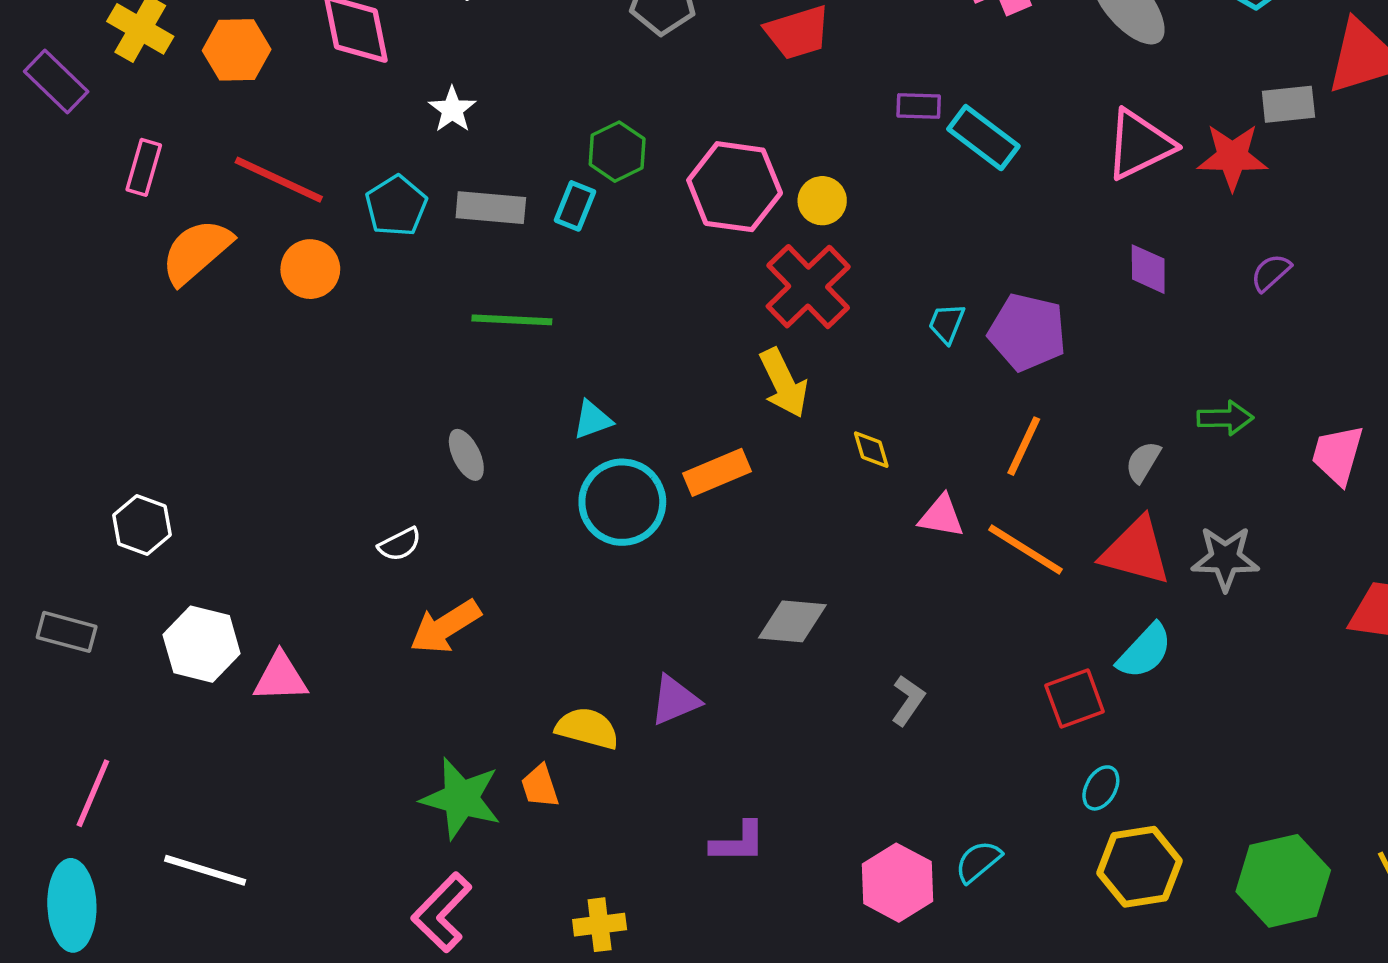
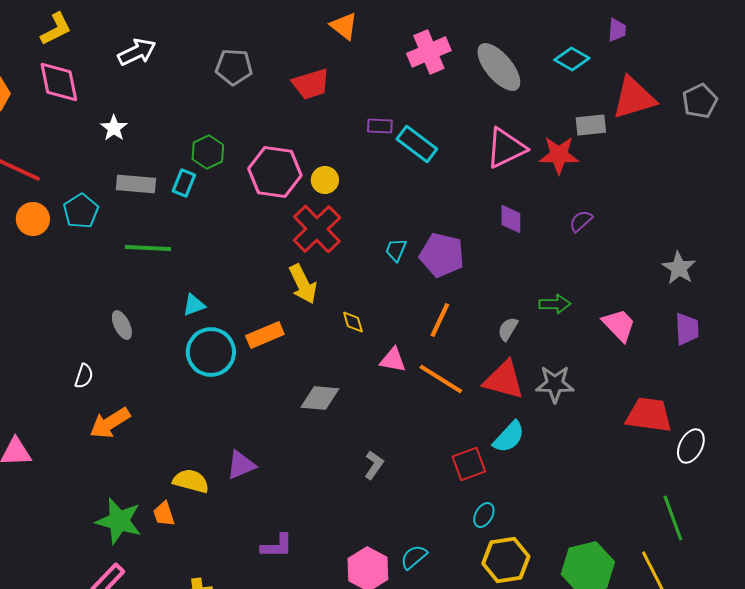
cyan pentagon: (396, 206) -> (81, 211), moved
pink trapezoid: (1338, 455) -> (619, 325), turned 120
white semicircle: (400, 544) -> (84, 376), turned -45
gray diamond: (792, 621) -> (320, 398), moved

